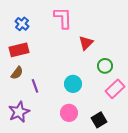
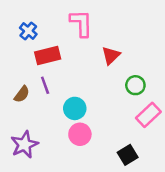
red rectangle: (19, 50) -> (48, 56), moved
cyan circle: (73, 84) -> (75, 108), moved
purple line: (35, 86) -> (45, 85), moved
pink circle: (69, 113) -> (80, 134), moved

